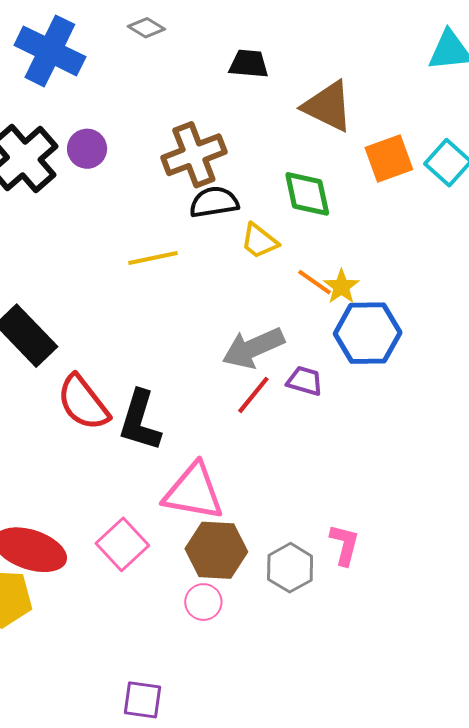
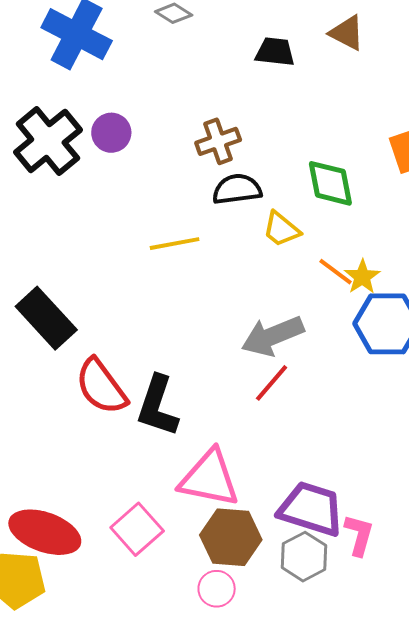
brown triangle: (328, 106) -> (347, 33), moved, size x0.7
brown cross: (194, 155) -> (218, 141), size x0.7
purple trapezoid: (305, 381) -> (311, 509), moved, size x1.8

